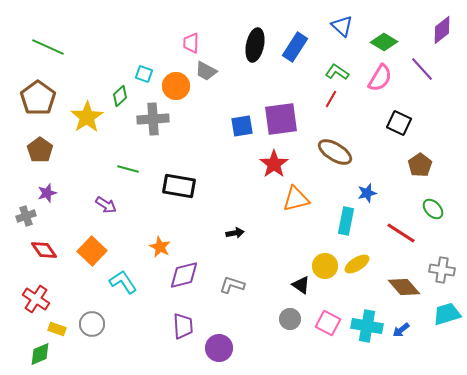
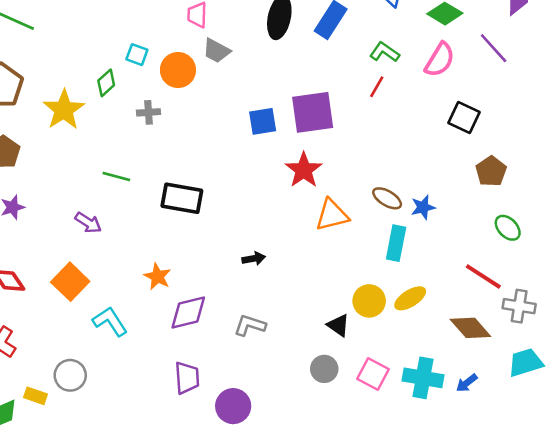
gray cross: (153, 119) -> (148, 112), size x0.6
brown ellipse: (335, 152) -> (387, 198), moved, size x0.7
red line: (401, 233) -> (483, 277), moved
yellow rectangle: (57, 329) -> (36, 396), moved

